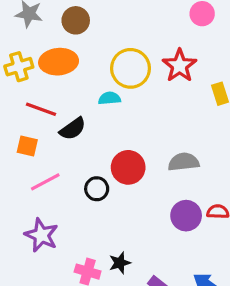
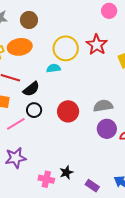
black circle: (97, 189) -> (34, 110), moved
purple circle: (186, 216) -> (107, 129), moved
purple star: (41, 235) -> (16, 158), turned -30

